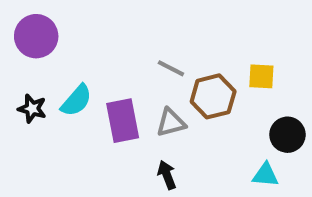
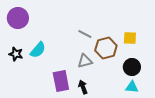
purple rectangle: (123, 121) -> (61, 81), moved
black circle: (287, 135) -> (132, 67), moved

